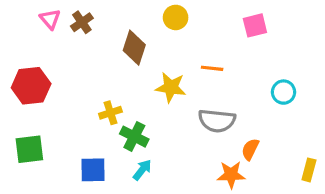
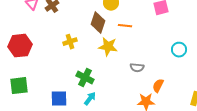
brown diamond: (134, 48) -> (98, 23), moved
orange line: (212, 68) -> (125, 26), moved
yellow cross: (110, 113) -> (70, 42), moved
gray semicircle: (217, 121) -> (137, 68), size x0.6

